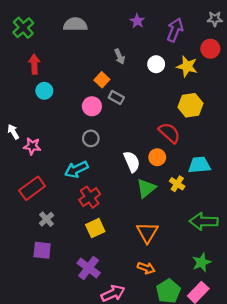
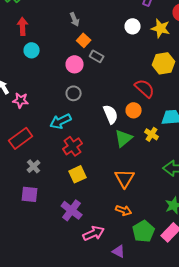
gray arrow: (120, 56) -> (75, 19), moved

